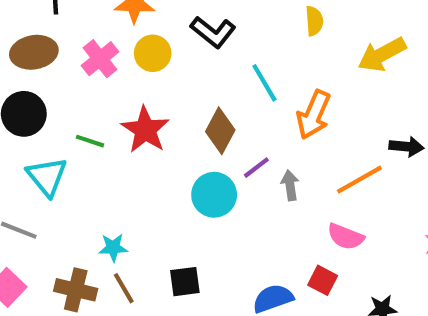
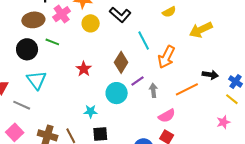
yellow semicircle: (314, 21) -> (169, 12), turned 64
pink cross: (100, 59) -> (62, 14), moved
red star: (145, 130) -> (84, 69), moved, size x0.7
green line: (90, 141) -> (52, 42), moved
pink semicircle: (346, 237) -> (167, 116), moved, turned -54
cyan star: (113, 248) -> (91, 111), moved

